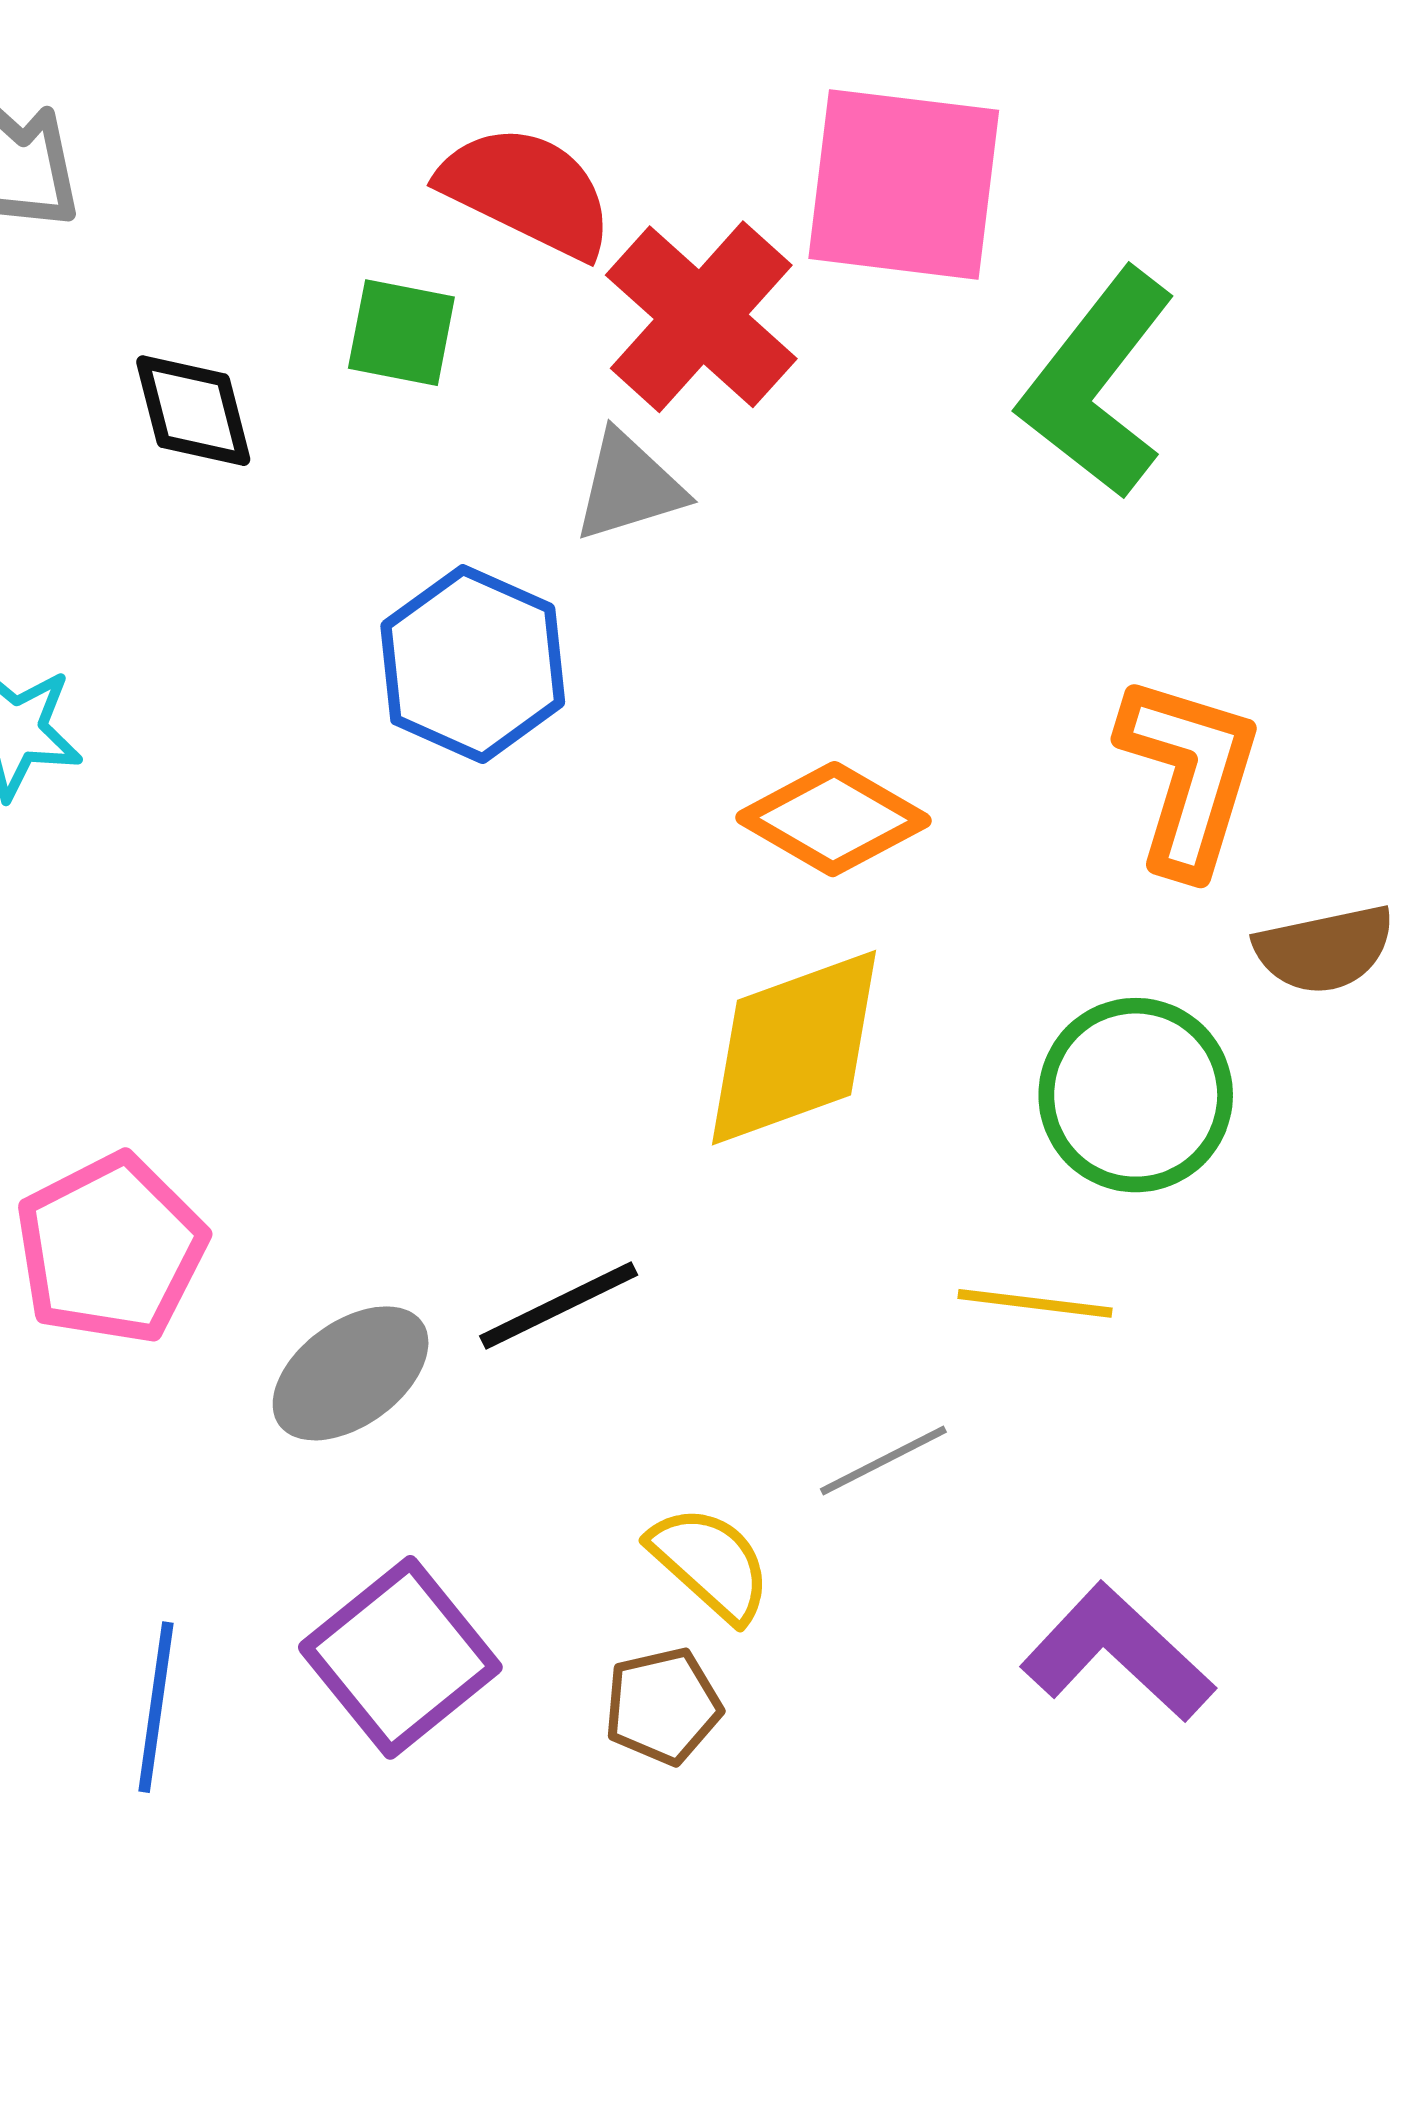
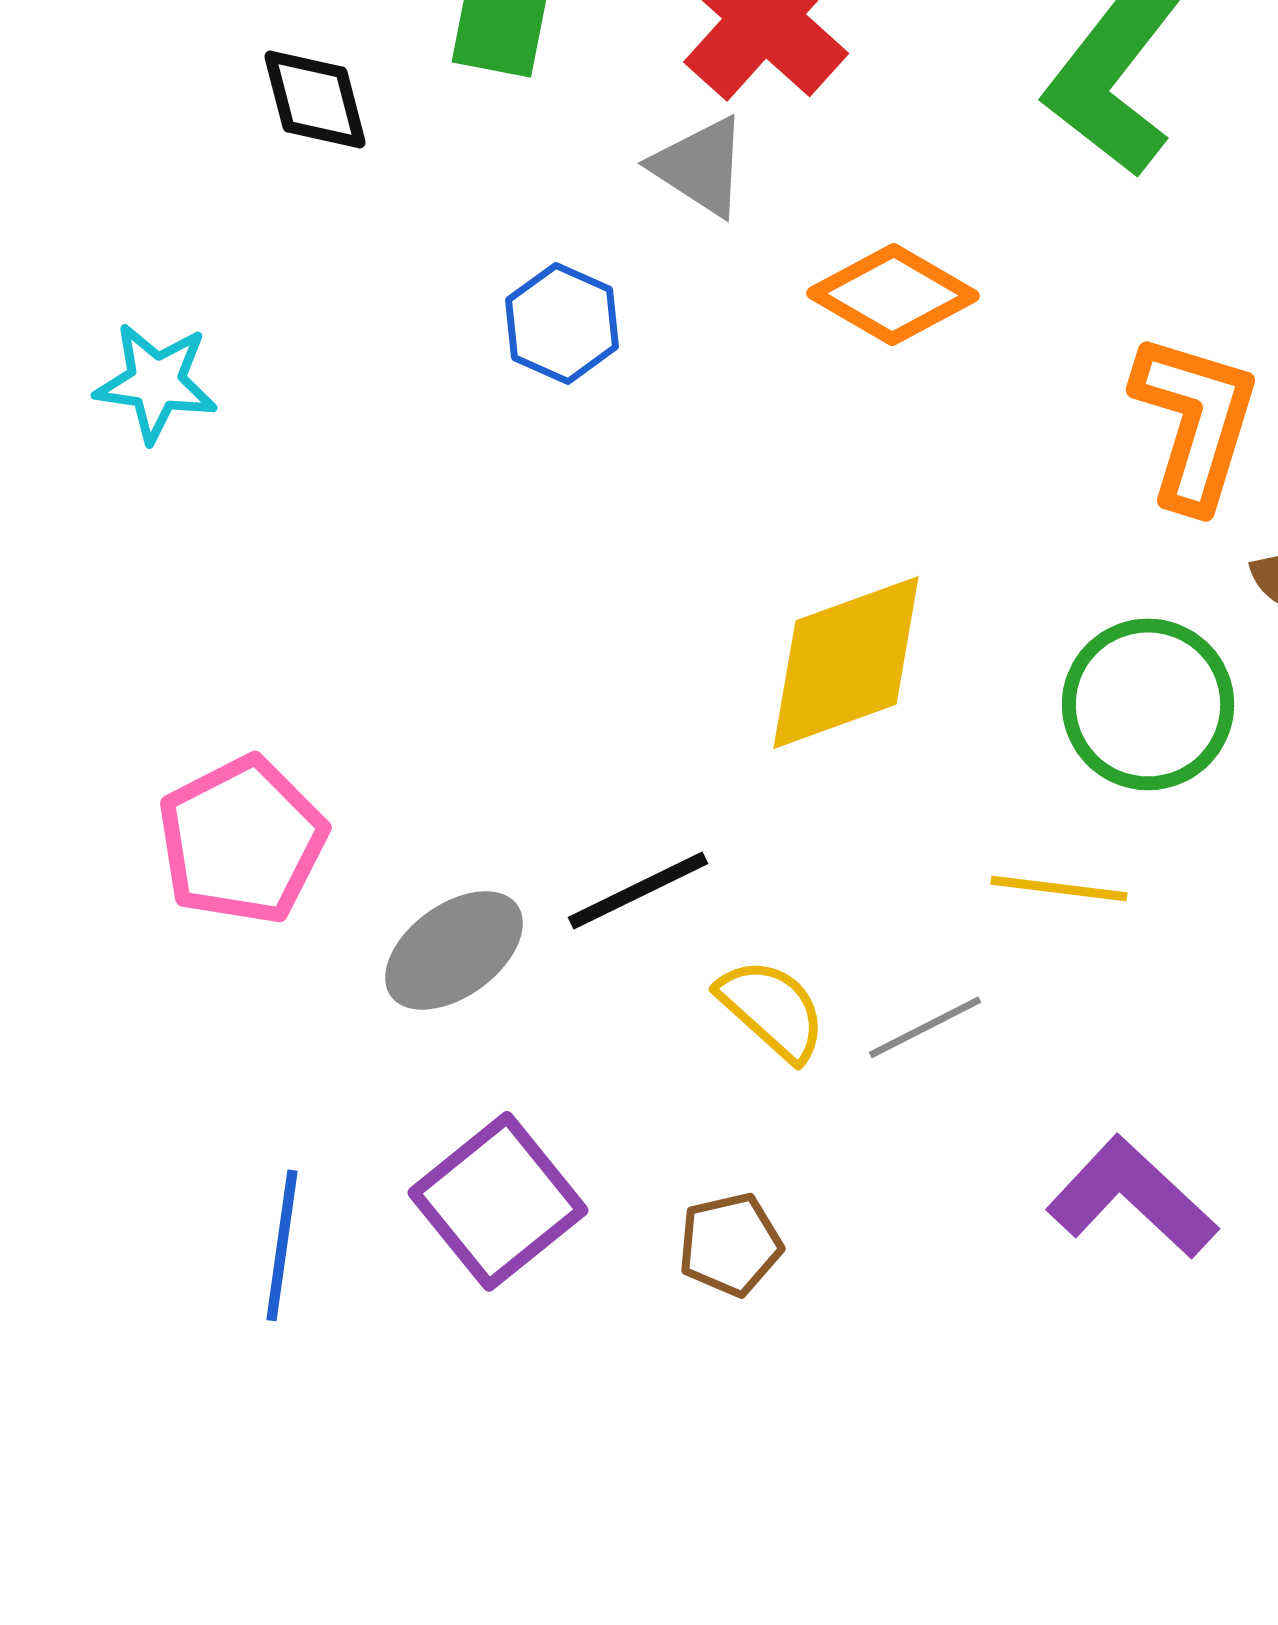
gray triangle: (629, 486) -> (700, 166), turned 50
blue hexagon: (473, 664) -> (562, 323), size x0.7
orange diamond: (834, 819) -> (893, 294), moved
yellow semicircle: (710, 1563) -> (772, 1009), moved

